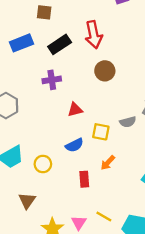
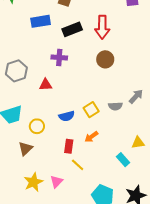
red triangle: (75, 110) -> (46, 85), moved
yellow square: (101, 132) -> (91, 110), turned 35
brown triangle: (27, 201) -> (25, 149), moved
yellow line: (104, 217) -> (78, 165), moved

